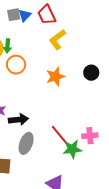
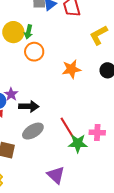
yellow L-shape: (57, 40) -> (99, 35), moved
gray ellipse: (26, 143) -> (33, 131), turned 30

